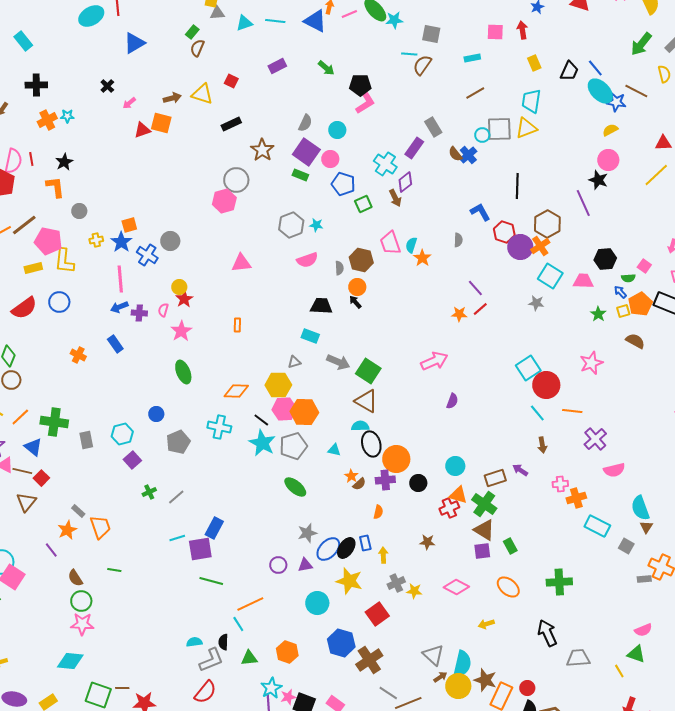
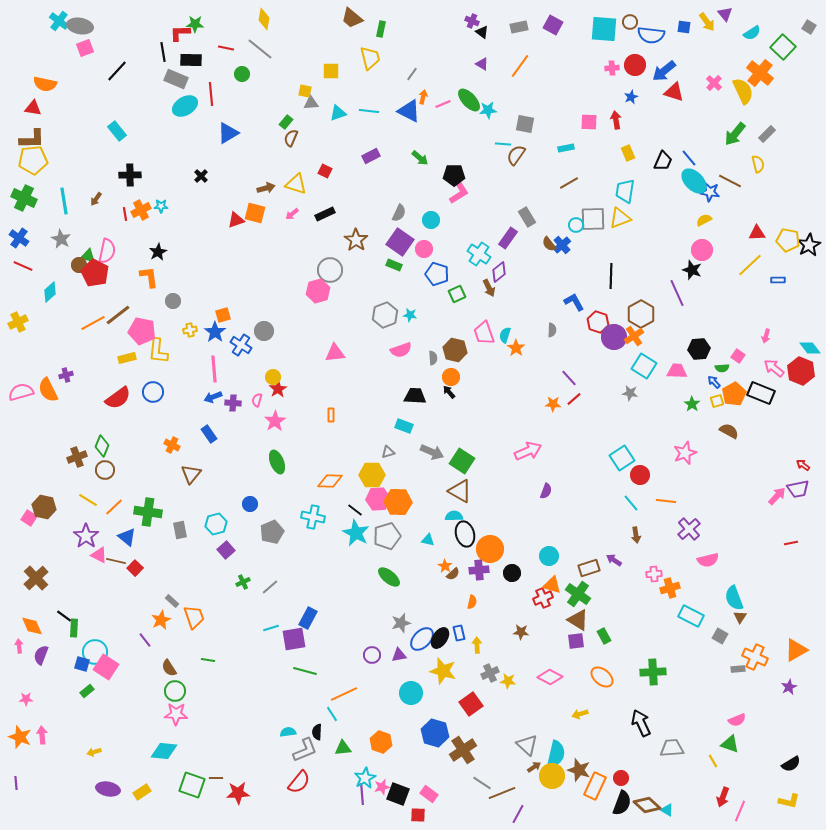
pink arrow: (129, 103) -> (292, 214), moved
red line: (31, 159) -> (125, 214), moved
red circle: (546, 385) -> (640, 475), size x0.7
brown triangle: (26, 502) -> (191, 474), moved

